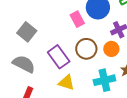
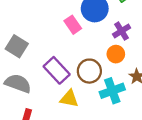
brown circle: (86, 49) -> (89, 71), moved

